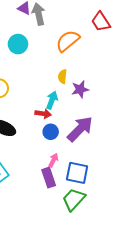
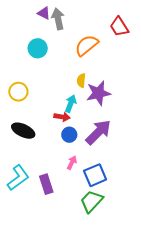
purple star: (80, 89) -> (98, 93), size x1.4
blue square: (77, 173) -> (95, 175), turned -35
purple rectangle: (49, 178) -> (46, 184), moved

